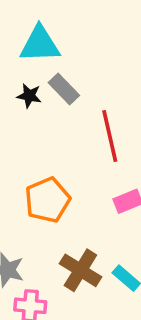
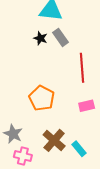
orange pentagon: (47, 200) -> (42, 98), turned -30

